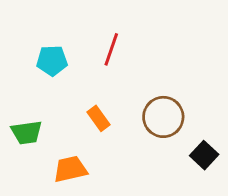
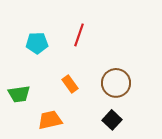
black square: (204, 155) -> (112, 120), moved

